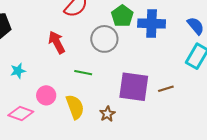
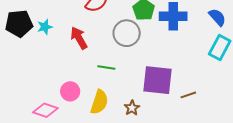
cyan star: (18, 71) -> (45, 27), moved
brown line: (166, 89) -> (188, 95), moved
yellow semicircle: (75, 107) -> (99, 102), turned 40

